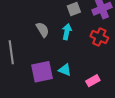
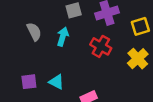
purple square: (42, 72) -> (29, 82), size x0.6

